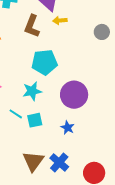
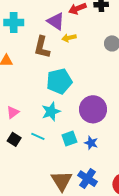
cyan square: (35, 120) -> (69, 138), moved

